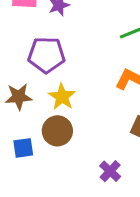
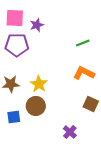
purple pentagon: (47, 55) -> (17, 45), moved

